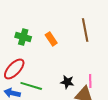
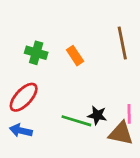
green line: (31, 86) -> (76, 121), moved

